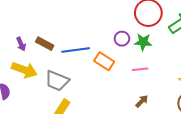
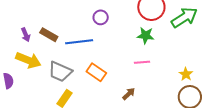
purple circle: (122, 39) -> (101, 17), moved
orange rectangle: (104, 61) -> (96, 72), moved
brown arrow: (142, 101) -> (129, 94), moved

